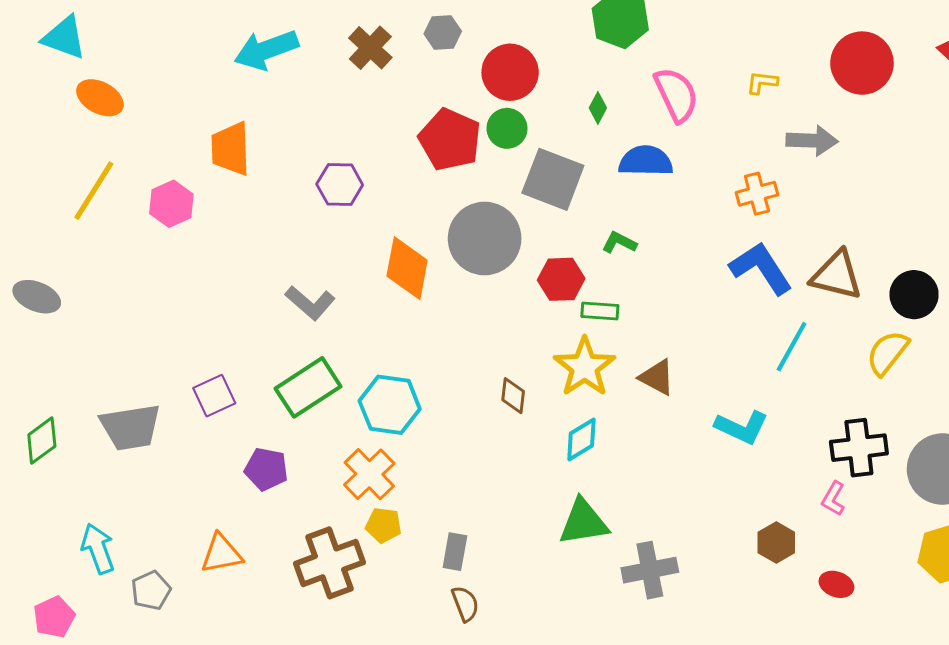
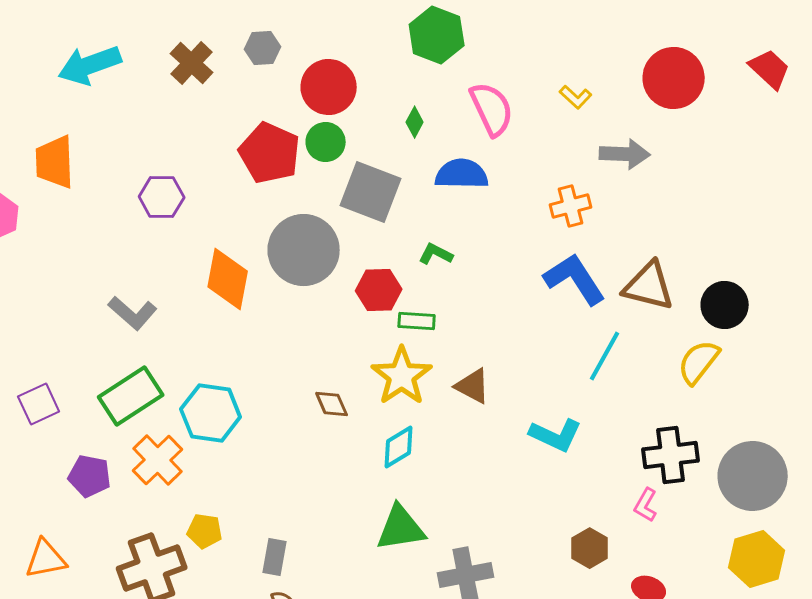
yellow L-shape: (762, 82) -> (576, 97), turned -144
brown diamond: (513, 396) -> (332, 404), turned -30
orange cross: (369, 474) -> (158, 460), moved

